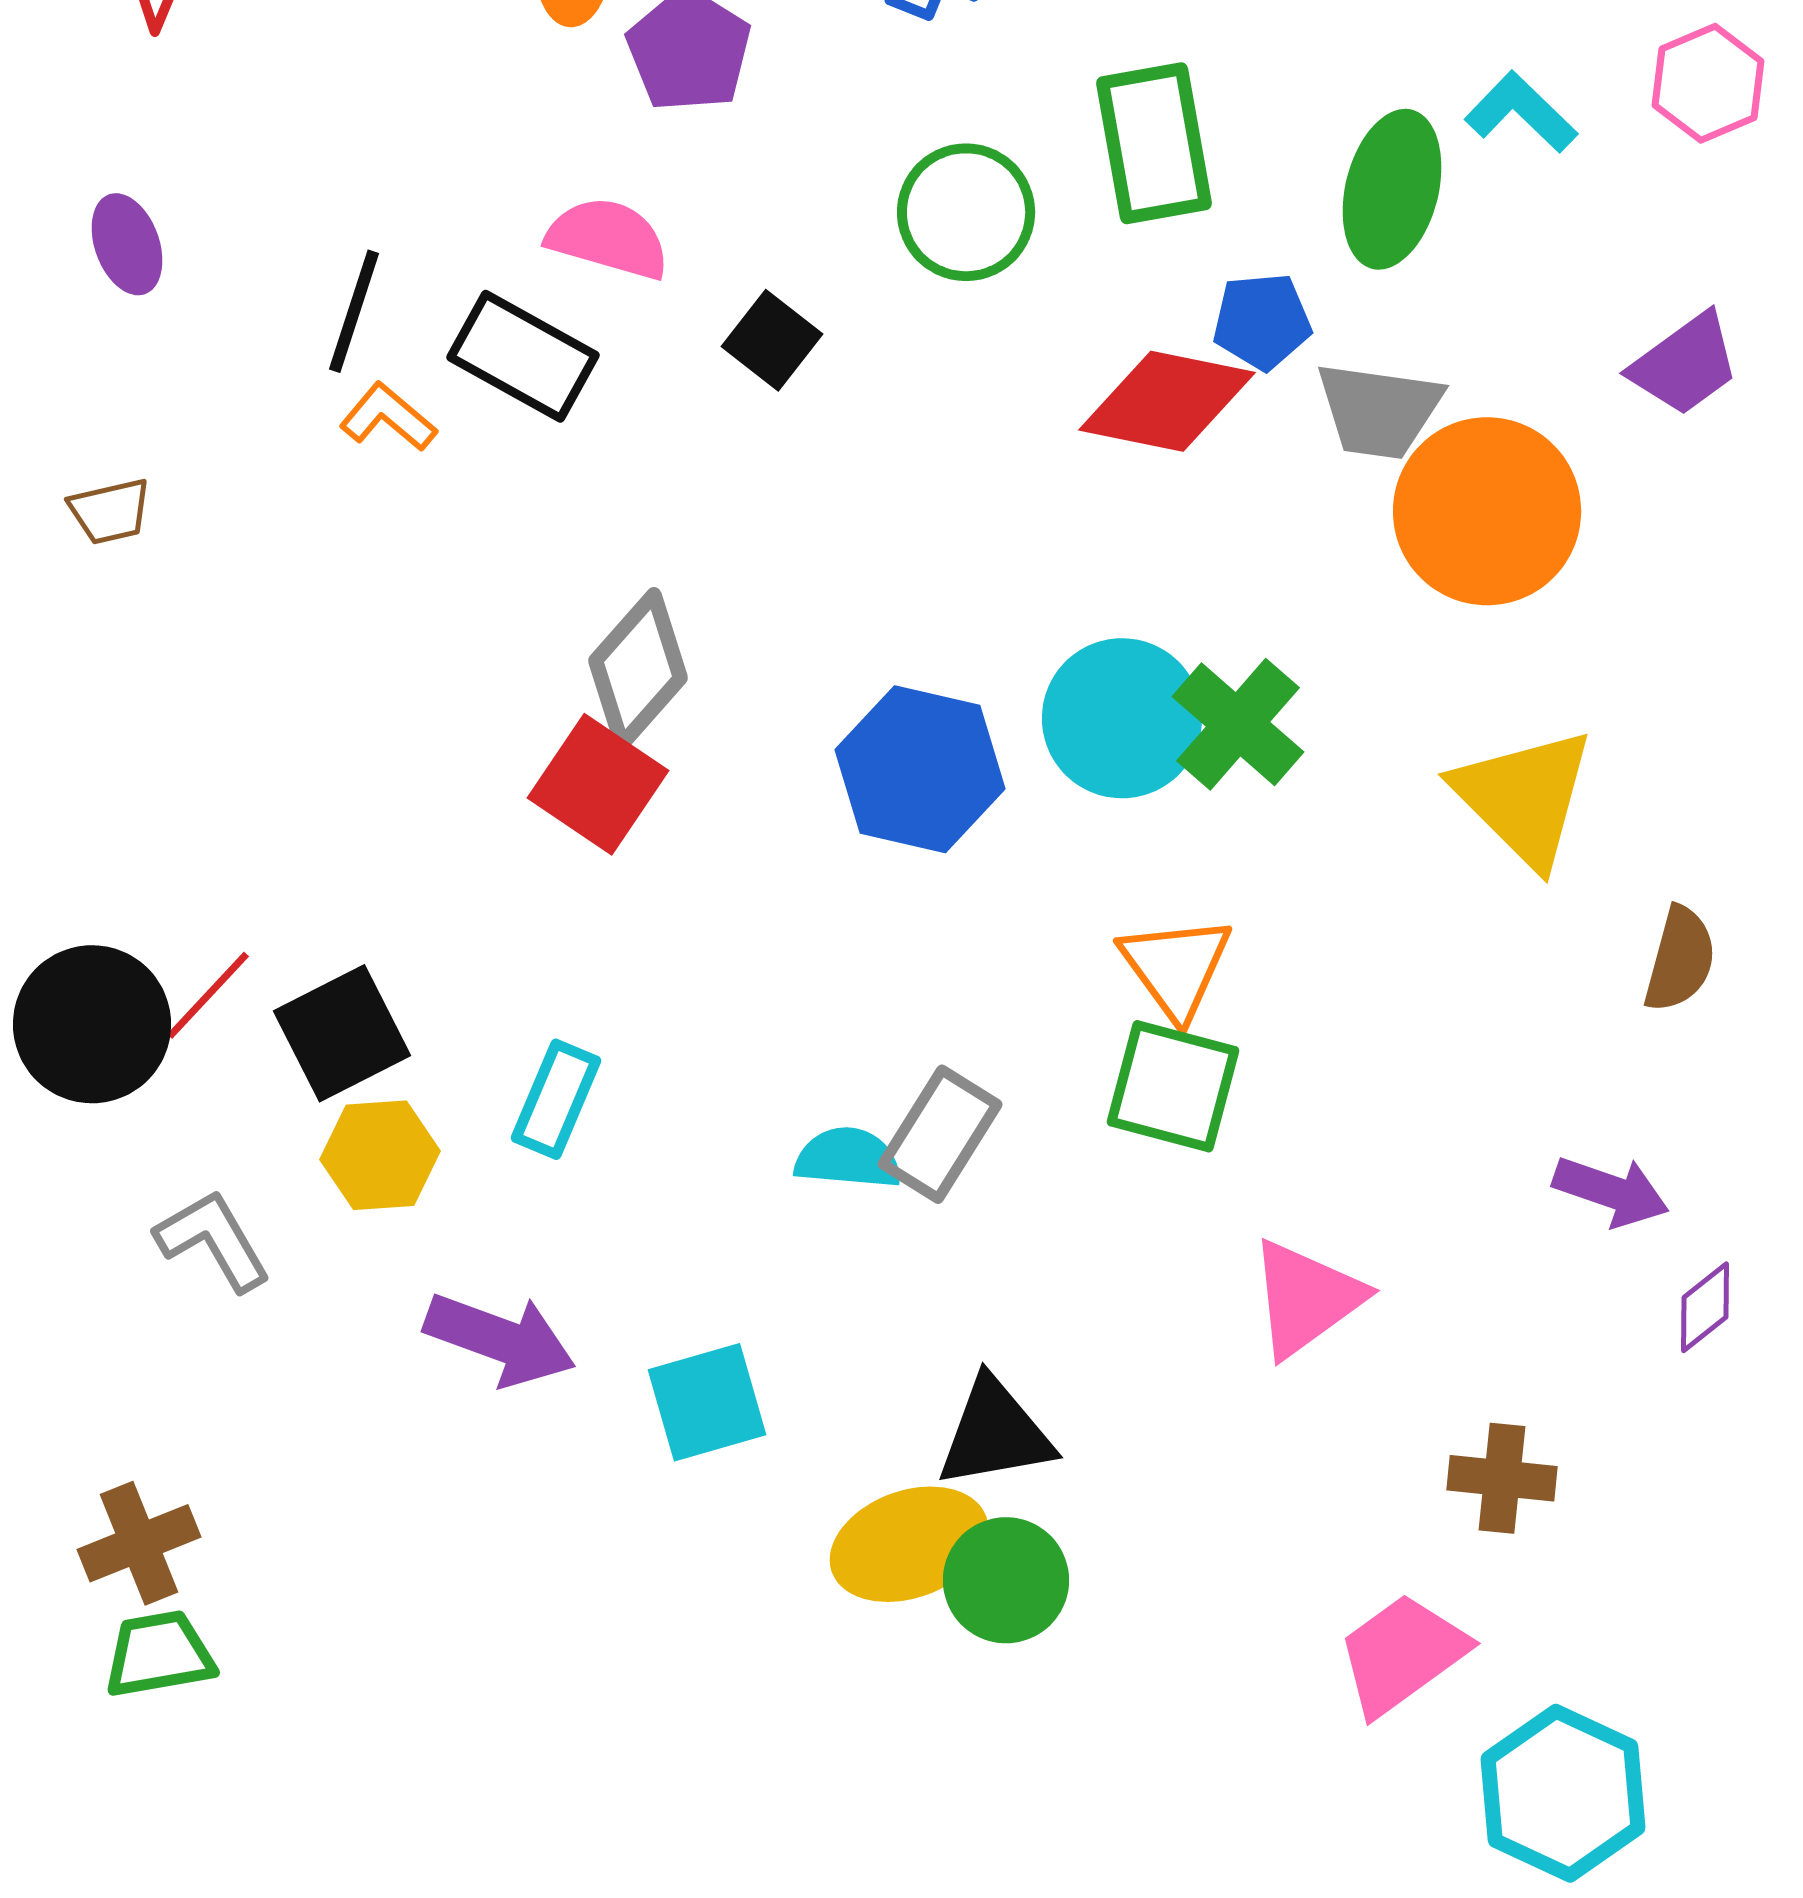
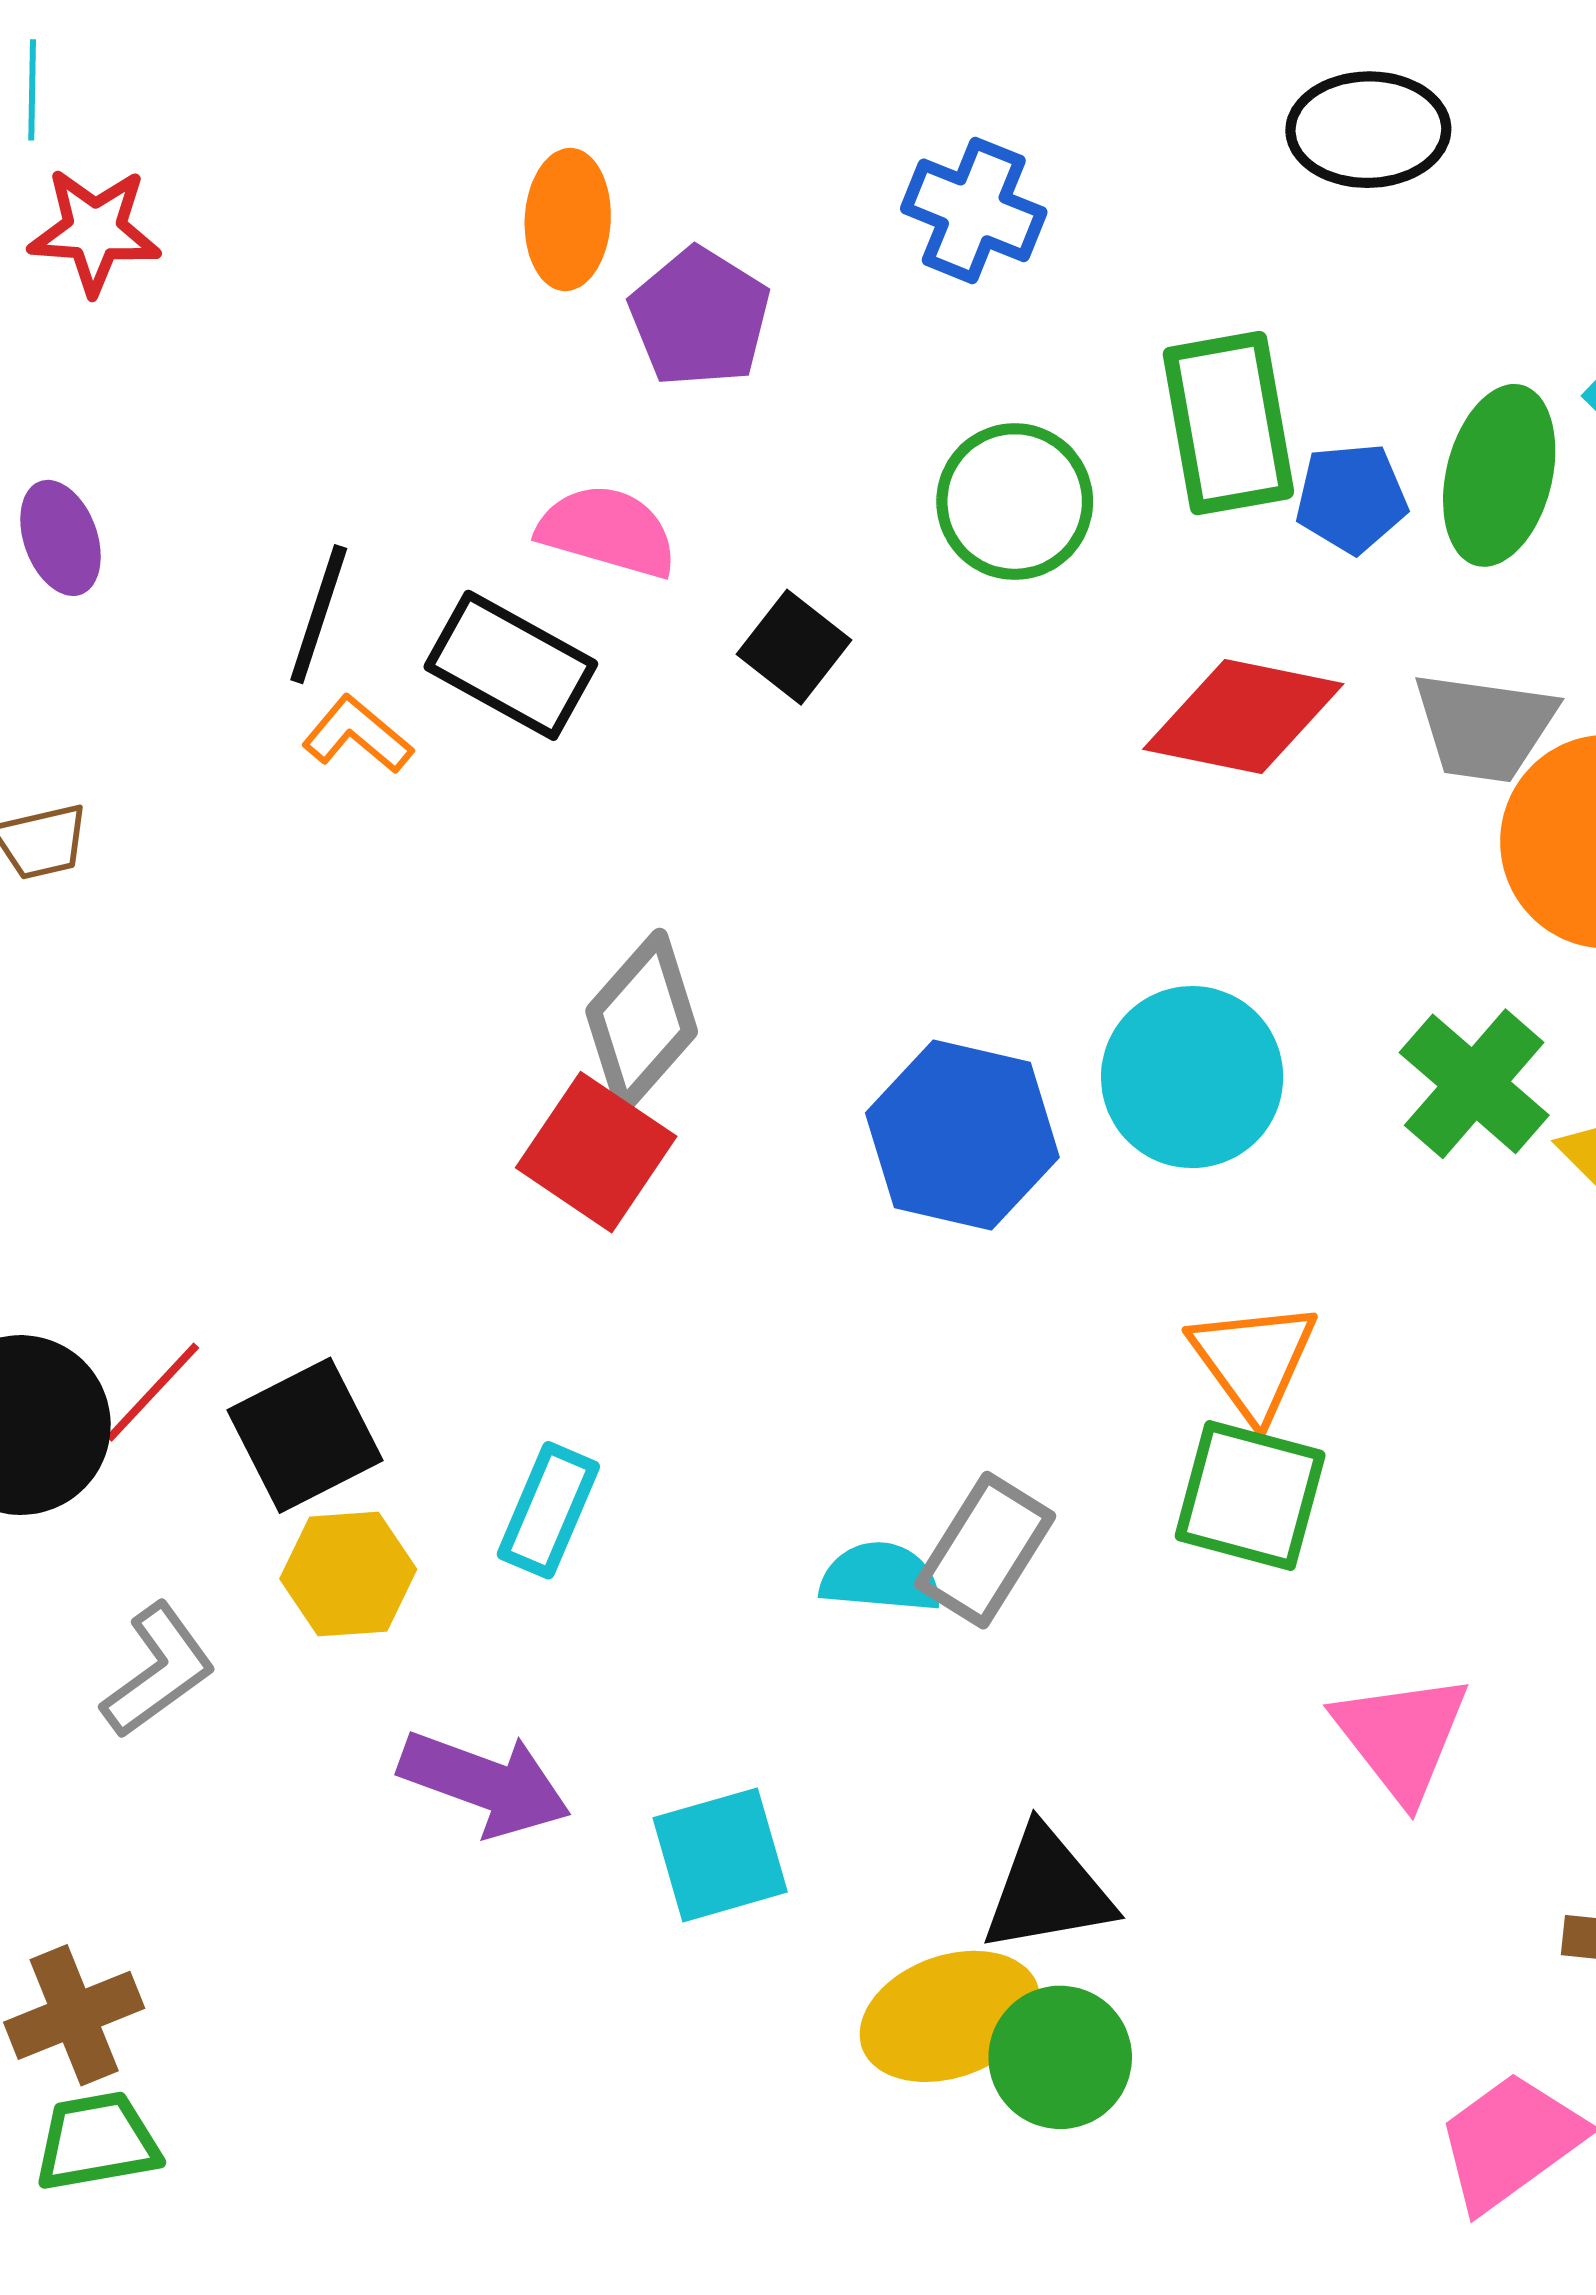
blue pentagon: (1262, 321) -> (1351, 498), moved
green cross: (1238, 724) -> (1474, 1084), moved
gray L-shape: (213, 1240) -> (158, 1671), turned 84
pink triangle: (1306, 1298) -> (1401, 1737), turned -32

